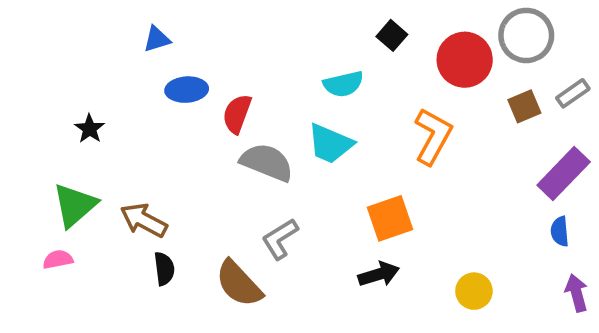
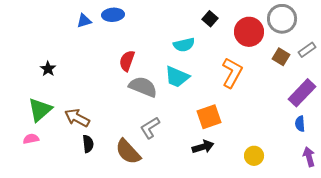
blue ellipse: (187, 90) -> (113, 15), moved
brown square: (524, 106) -> (281, 57), turned -36

